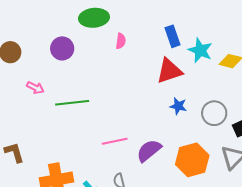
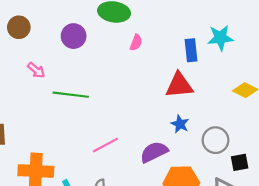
cyan star: (200, 50) -> (220, 38), moved, turned 30
pink line: (115, 141) -> (105, 145), turned -30
purple semicircle: (149, 151) -> (154, 152), moved

